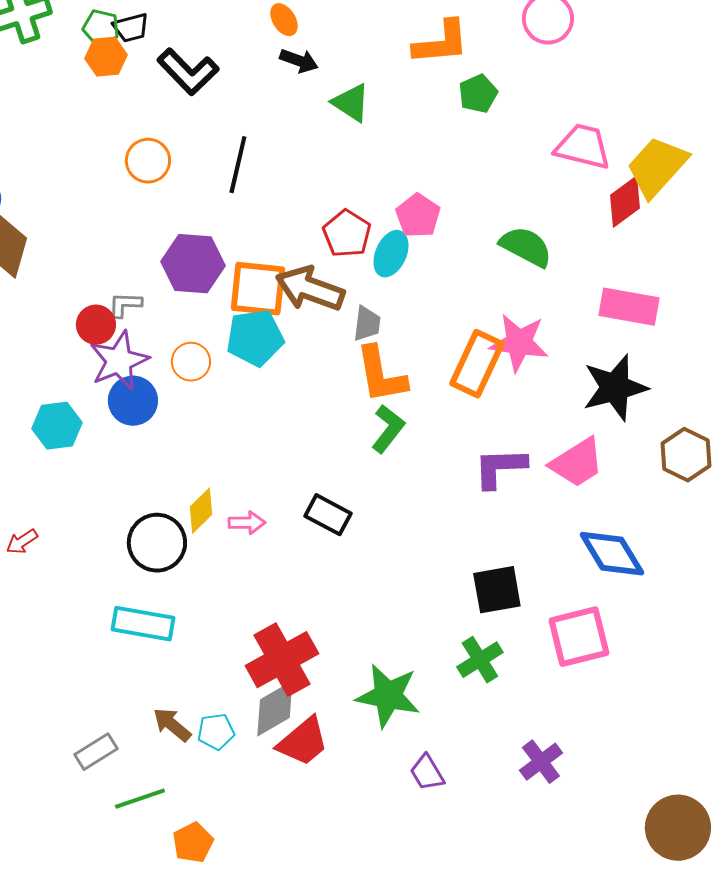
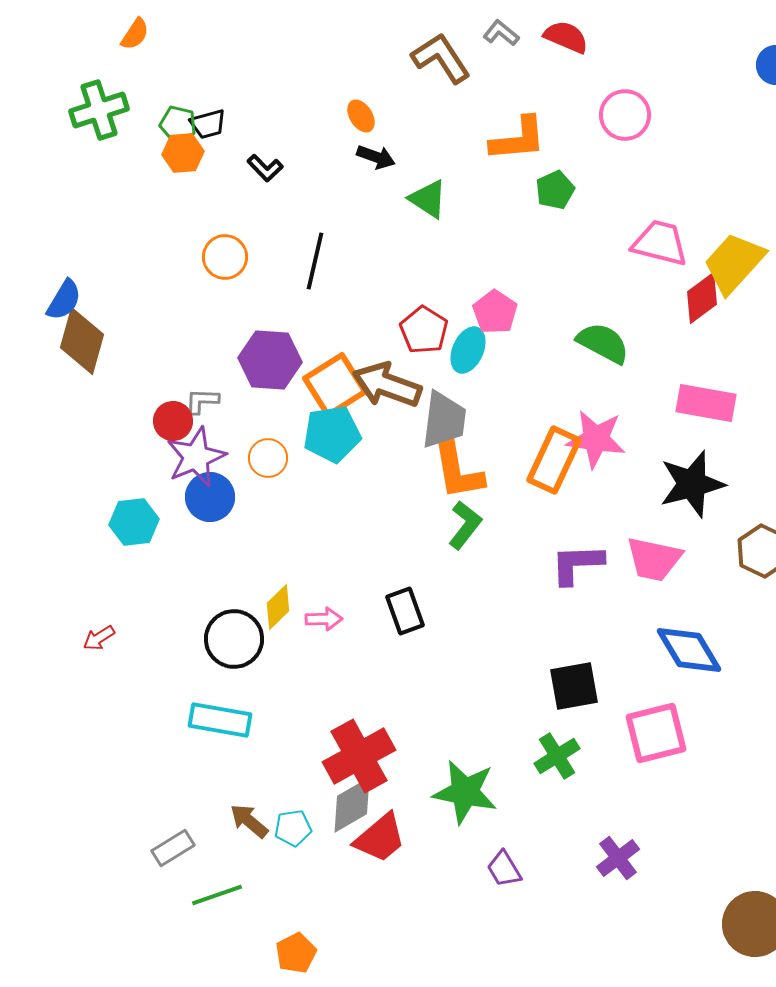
black L-shape: (188, 72) -> (265, 168), size x0.6
orange square: (258, 289) -> (335, 385), turned -38
gray trapezoid: (367, 324) -> (444, 420), size x1.6
pink trapezoid: (577, 463) -> (654, 559), turned 44
black rectangle: (328, 515) -> (405, 611), turned 42
orange pentagon: (193, 843) -> (296, 953), moved

